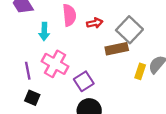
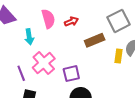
gray square: (129, 30) -> (119, 21), moved, turned 30
pink cross: (55, 64) -> (44, 63), turned 30
purple square: (84, 81) -> (71, 74), turned 30

